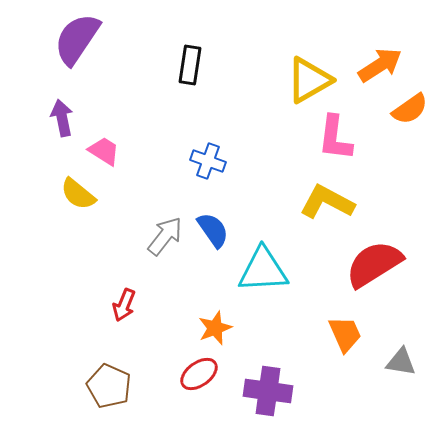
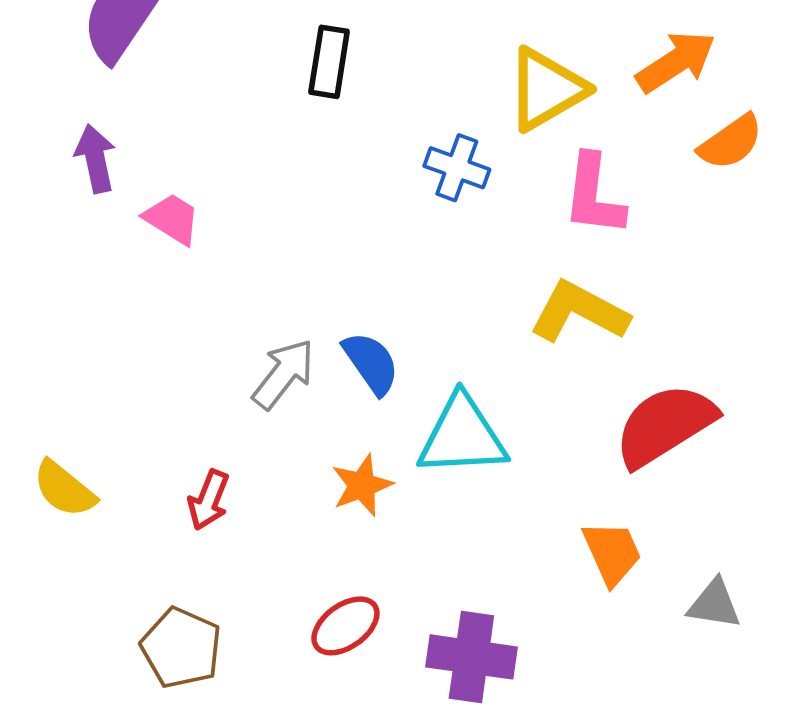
blue cross: (208, 161) -> (457, 168), moved
yellow semicircle: (78, 194) -> (64, 489), moved
orange star: (215, 328) -> (362, 485), moved

